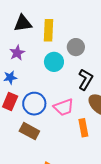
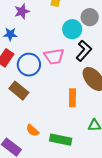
gray circle: (76, 47) -> (90, 17), moved
cyan circle: (54, 62) -> (72, 29), moved
pink trapezoid: (64, 107) -> (54, 56), moved

